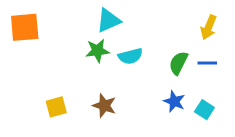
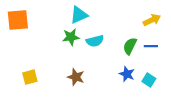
yellow arrow: (209, 27) -> (152, 20), turned -138
yellow square: (56, 107) -> (30, 77), moved

